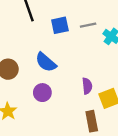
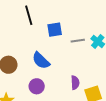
gray line: (88, 25) -> (78, 41), moved

